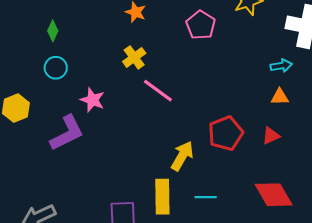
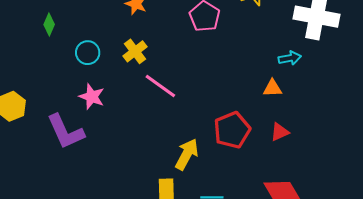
cyan circle: (56, 68) -> (88, 53), moved
orange triangle: (280, 97) -> (272, 88), moved
purple L-shape: (67, 133) -> (65, 132), turned 93

